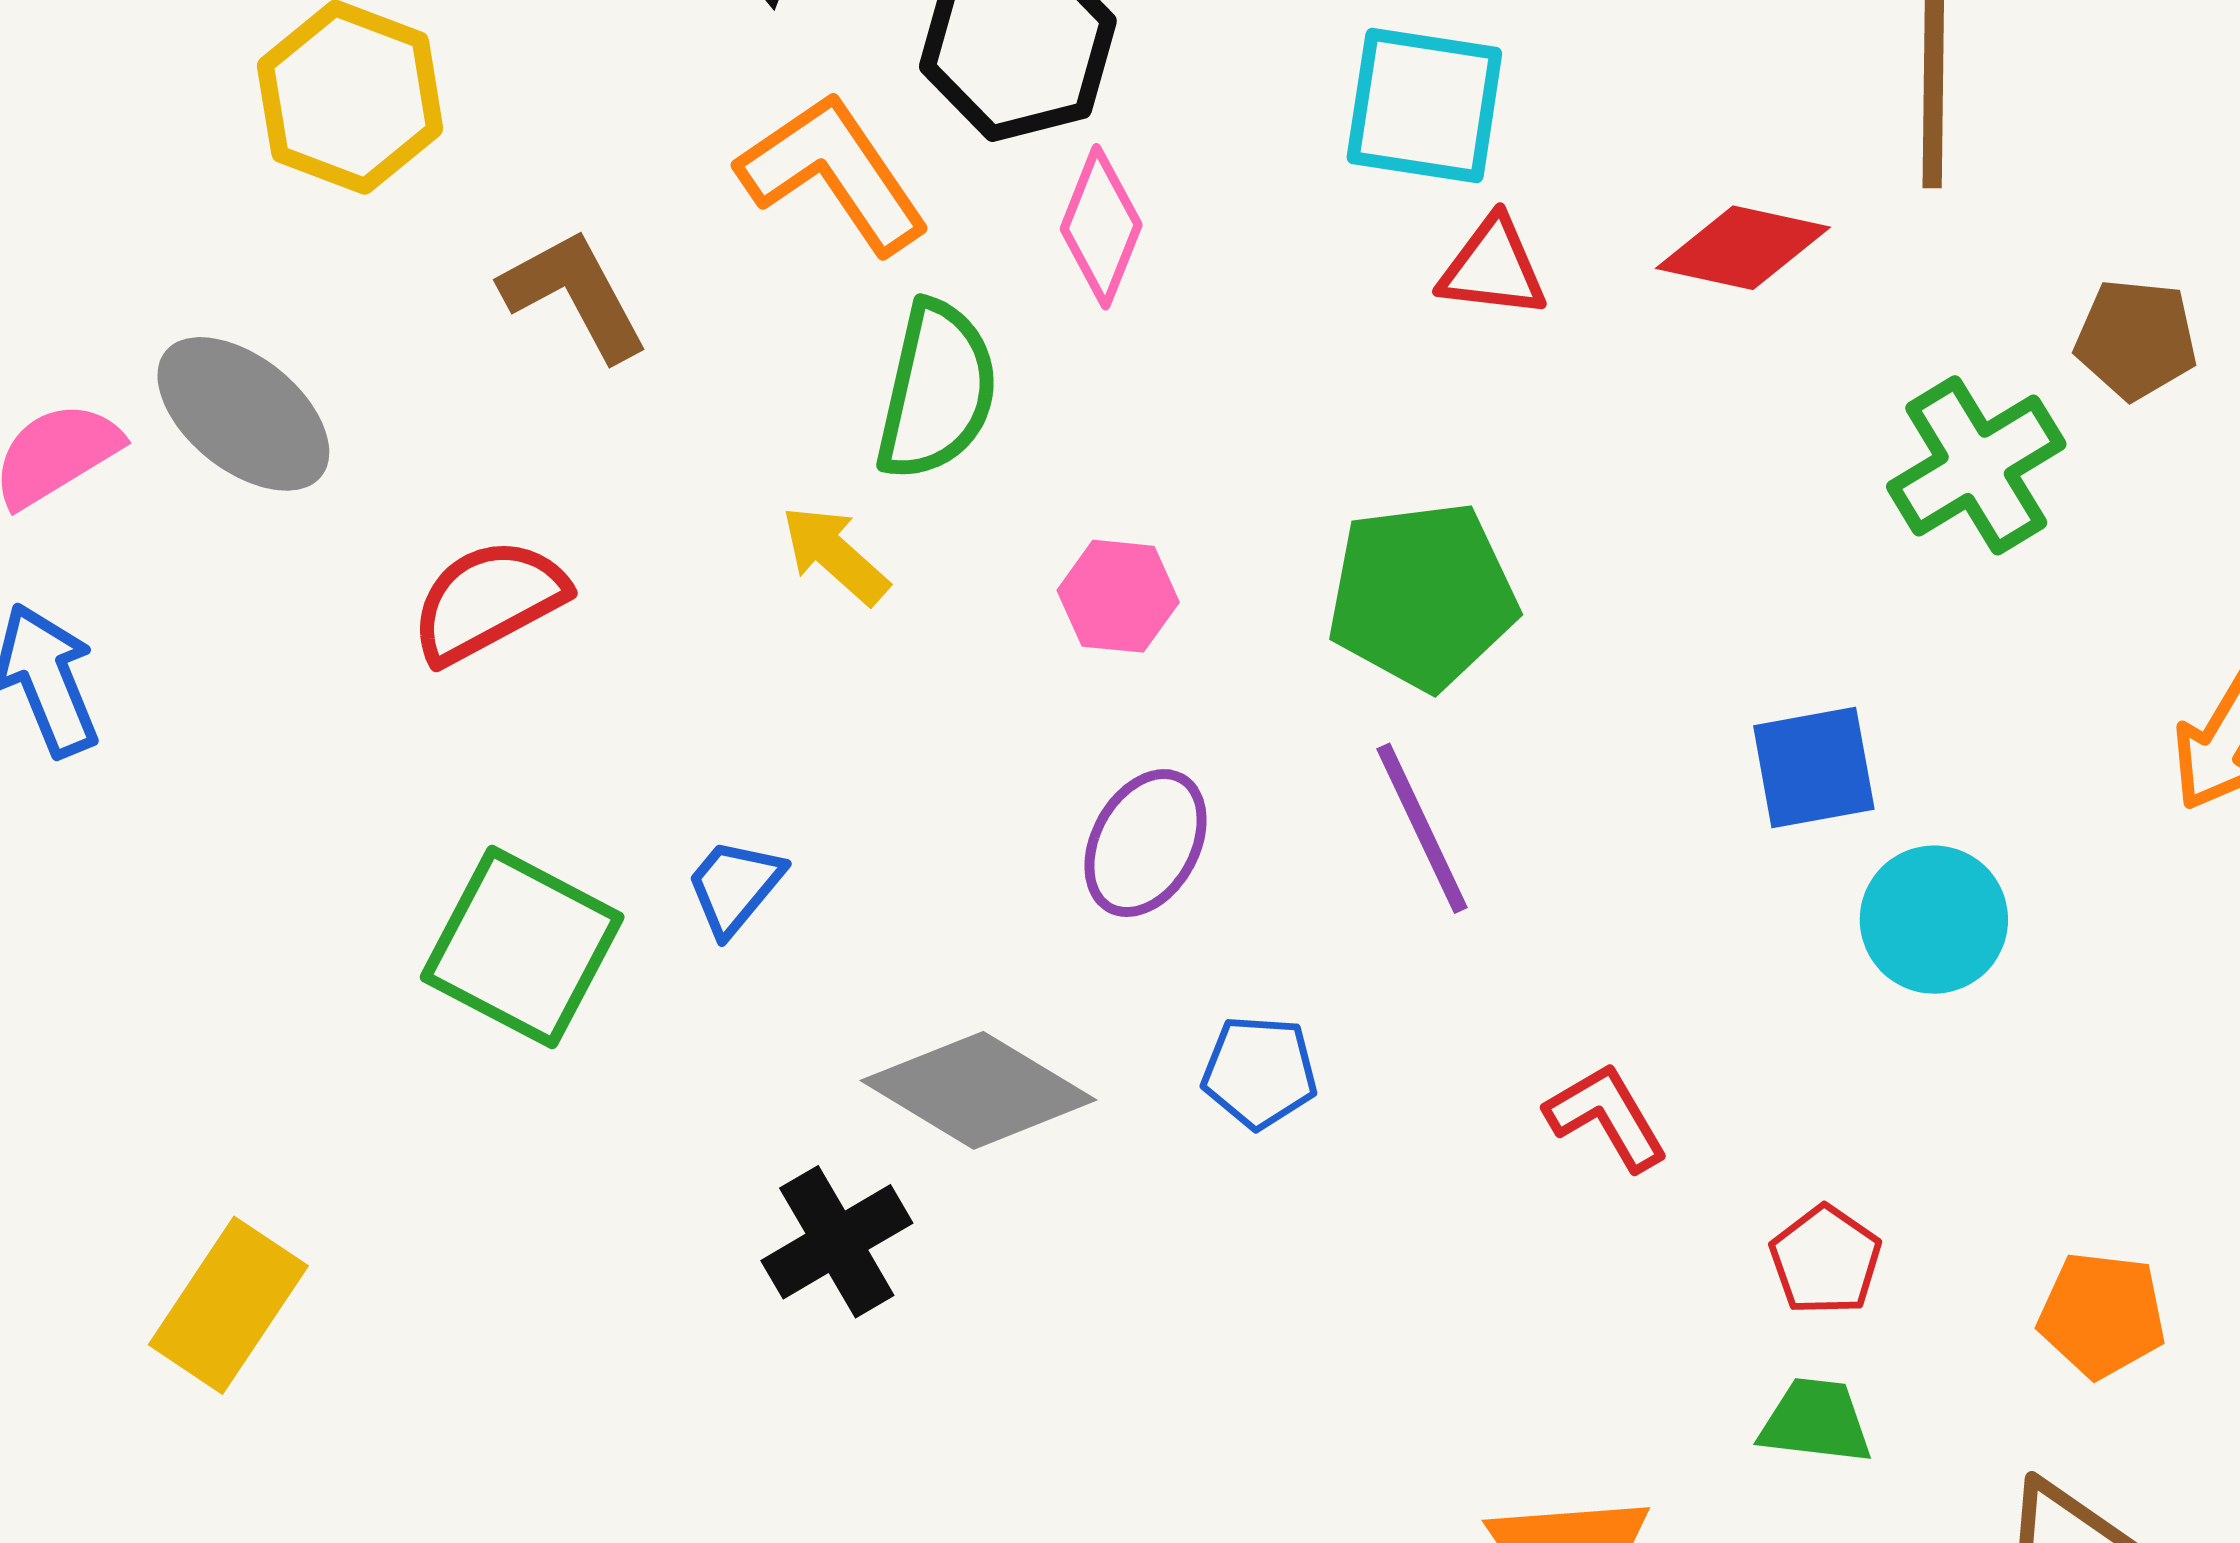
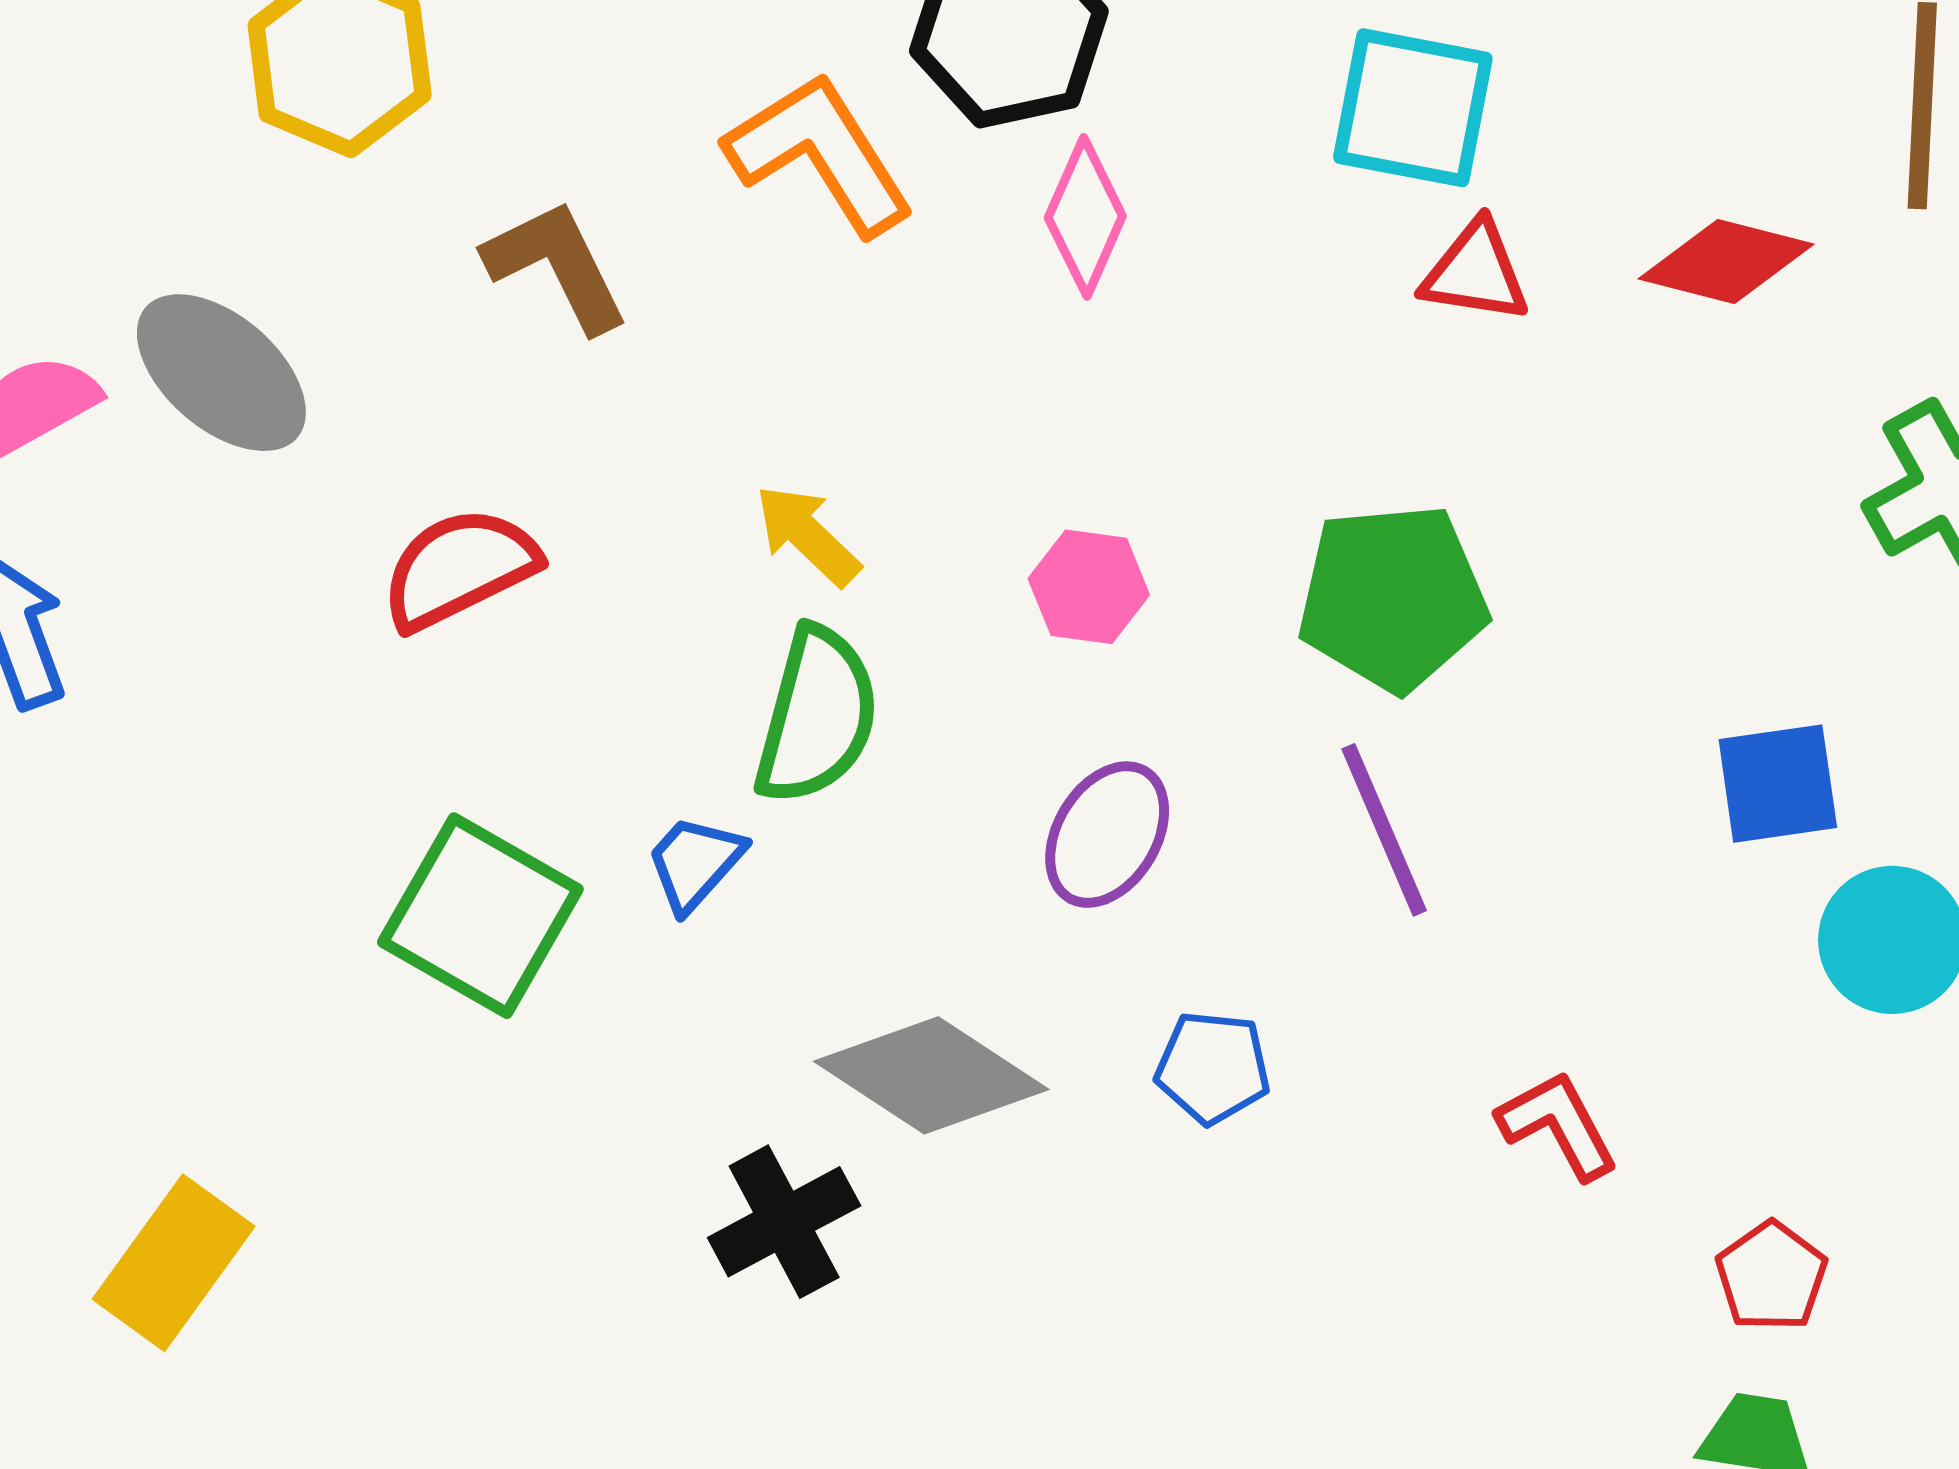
green semicircle: (937, 391) -> (817, 716), moved

